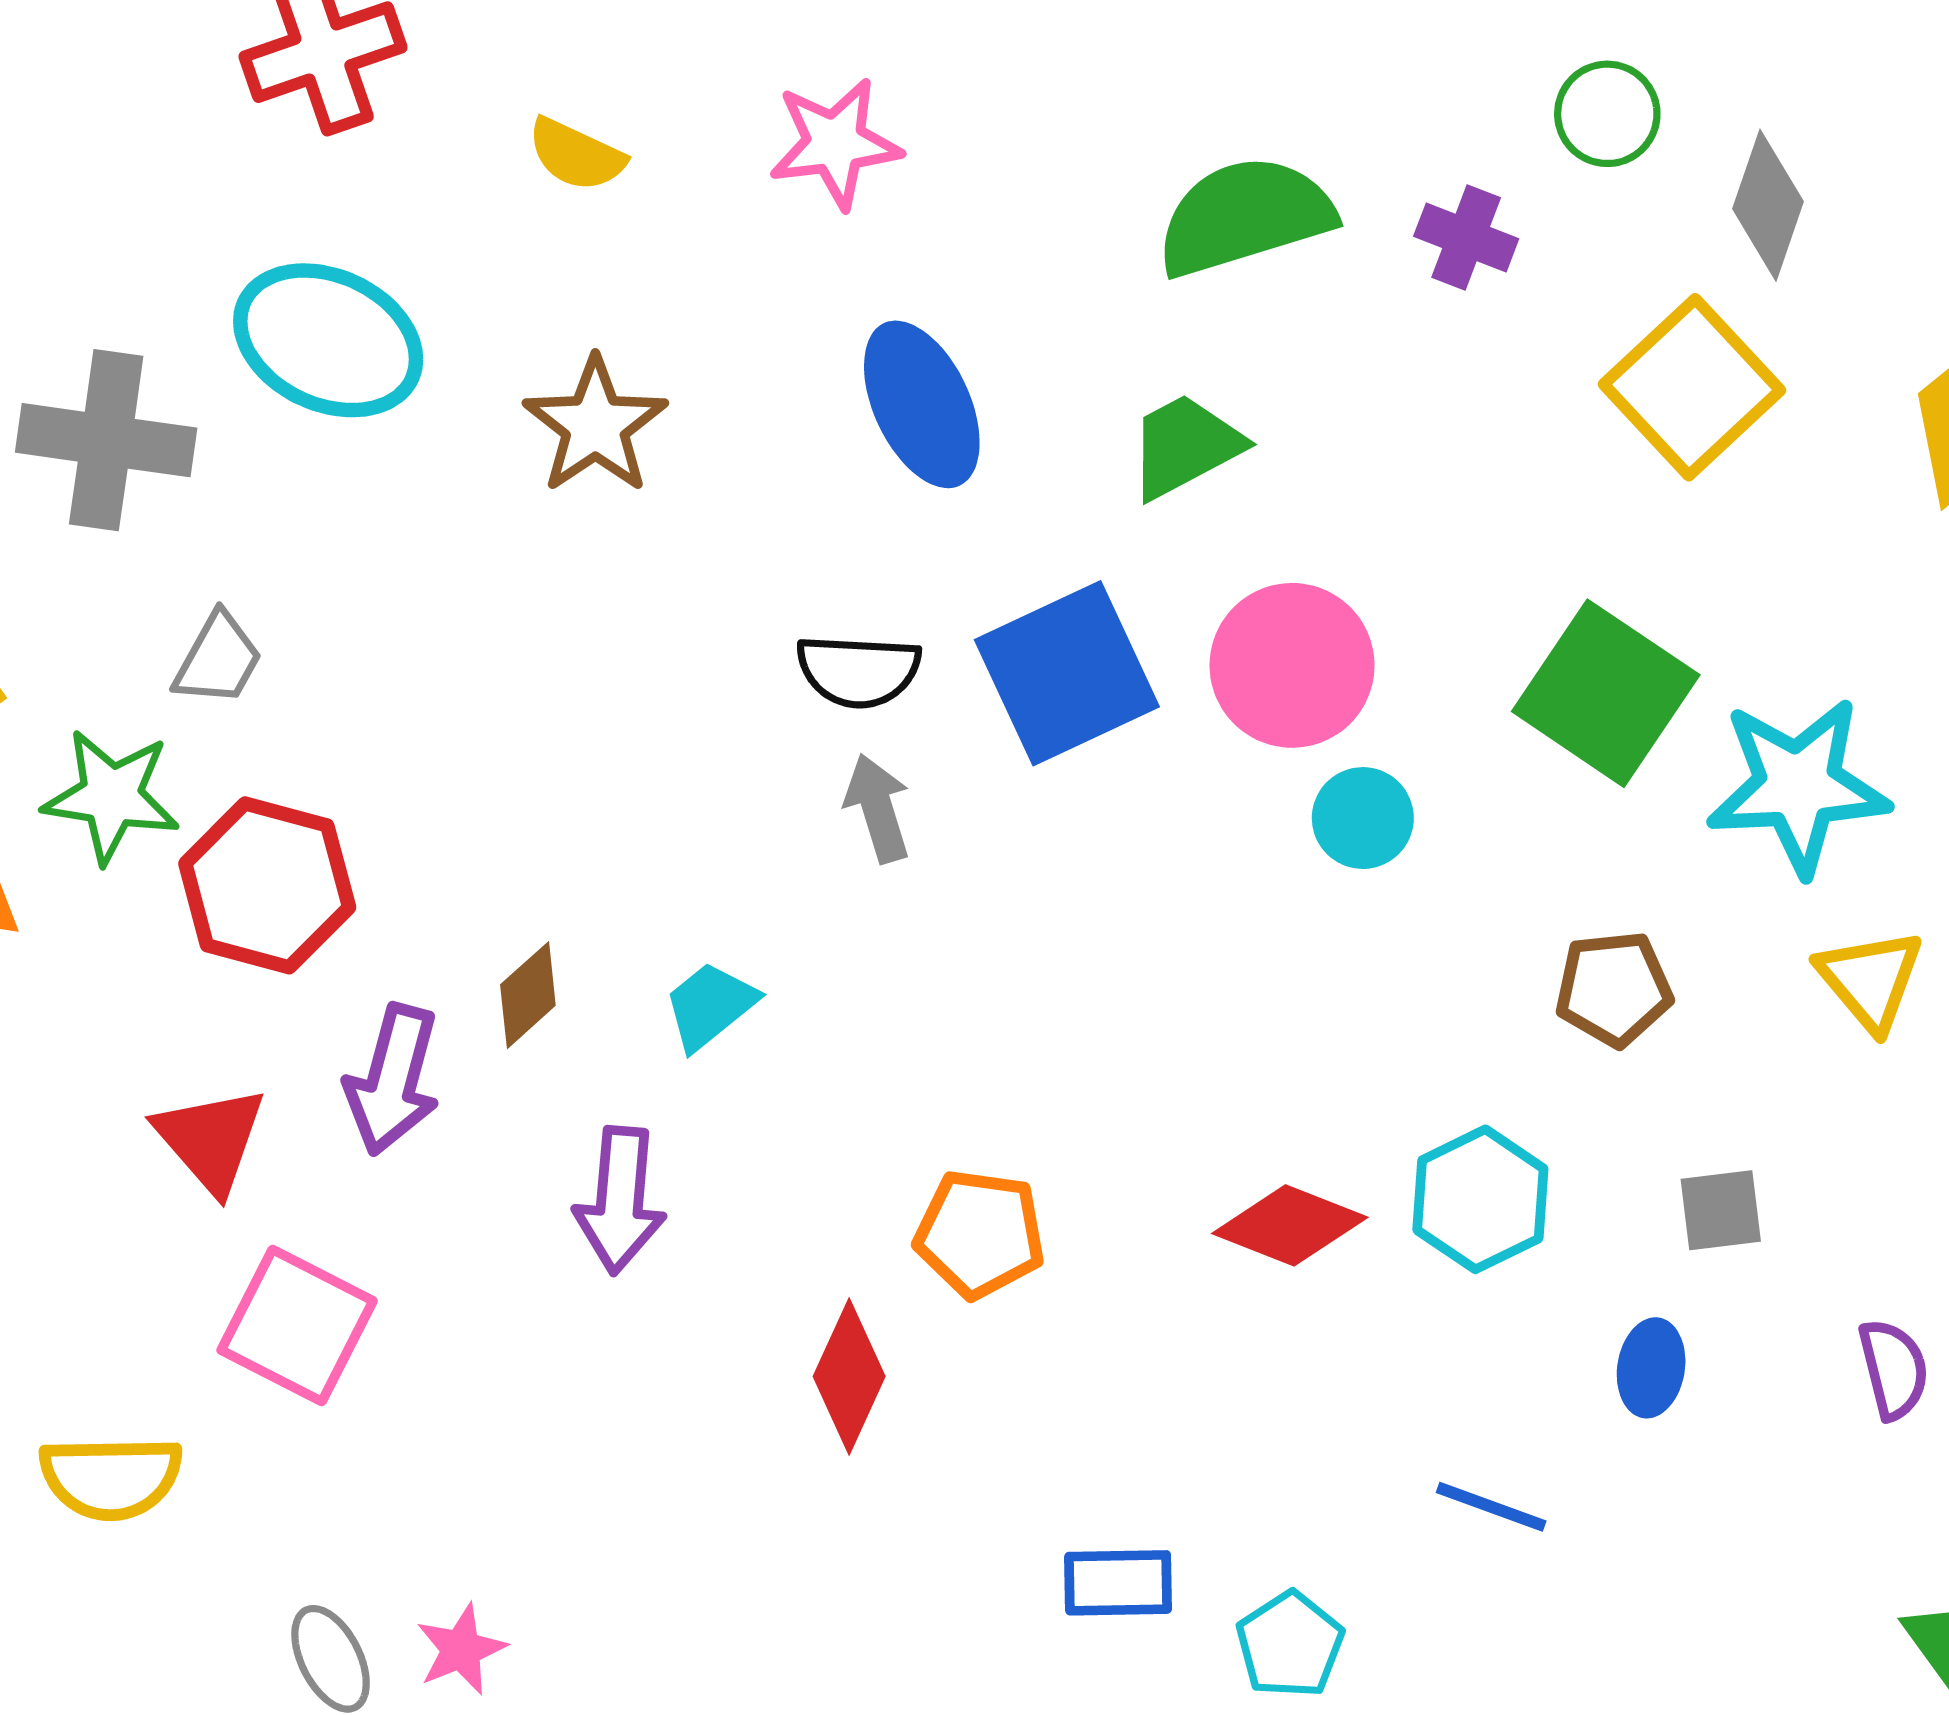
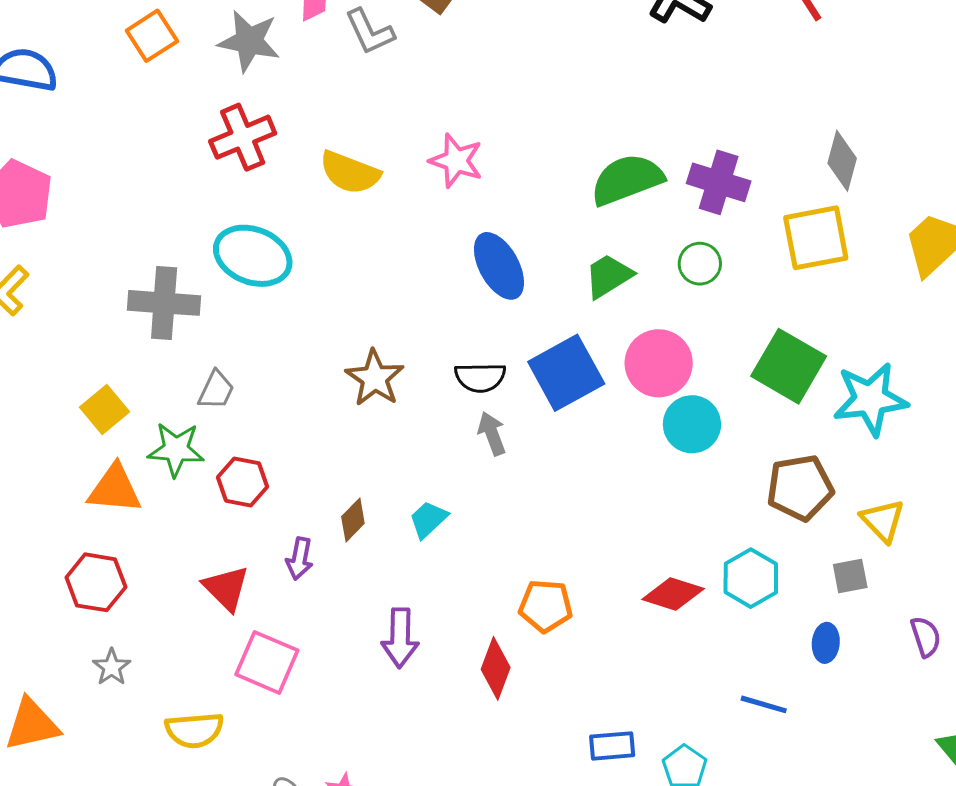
green circle: (1607, 114) -> (700, 264), moved
pink star: (835, 143) -> (456, 161), turned 30
yellow semicircle: (576, 155) -> (350, 173), size x1.5
purple cross: (1466, 238) -> (719, 182), size x1.5
yellow square: (1692, 387) -> (816, 238), turned 36
brown star: (595, 426) -> (375, 378), moved
cyan circle: (1363, 818) -> (692, 424), size x1.4
red hexagon: (267, 885) -> (243, 482), size x0.7
yellow triangle: (1870, 980) -> (883, 520), moved
brown pentagon: (1614, 989) -> (800, 488), size x1.4
purple arrow: (393, 1080) -> (300, 559), size x0.7
purple arrow: (620, 1200) -> (400, 638), moved

